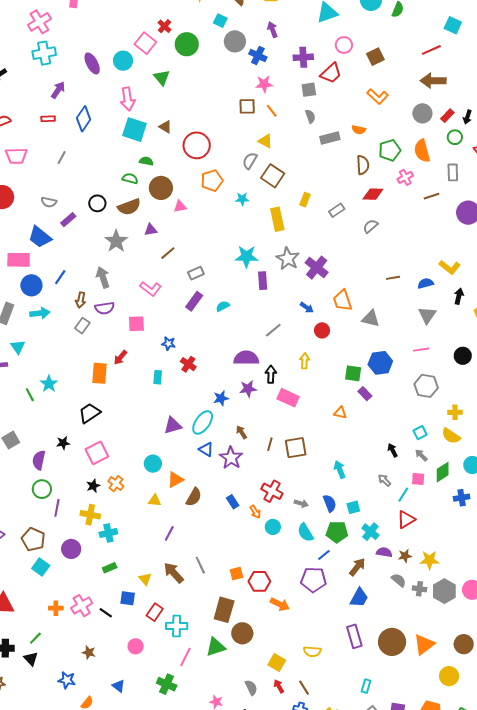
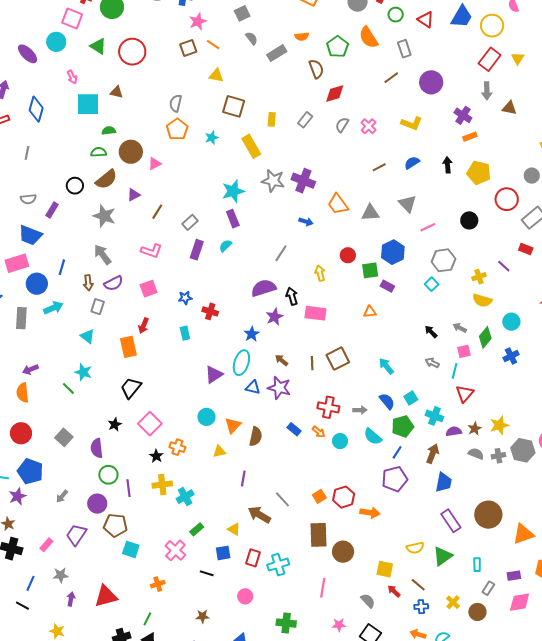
pink arrow: (128, 99) -> (72, 77), size x0.6
red circle: (197, 145) -> (132, 52), moved
gray semicircle: (250, 161) -> (176, 103), moved
pink cross: (405, 177) -> (369, 126), moved
yellow L-shape: (450, 267) -> (412, 123), moved
purple rectangle: (263, 281) -> (233, 219), moved
gray triangle: (427, 315) -> (407, 204), moved
red circle: (322, 330) -> (348, 255), moved
cyan triangle: (18, 347) -> (87, 336), moved
cyan square: (420, 433) -> (432, 284), moved
purple circle: (71, 549) -> (97, 504), moved
pink cross: (82, 606) -> (175, 550), moved
orange triangle: (424, 644) -> (523, 534), moved, turned 35
green triangle: (216, 647) -> (443, 556), moved
pink line: (185, 657) -> (323, 588), moved

